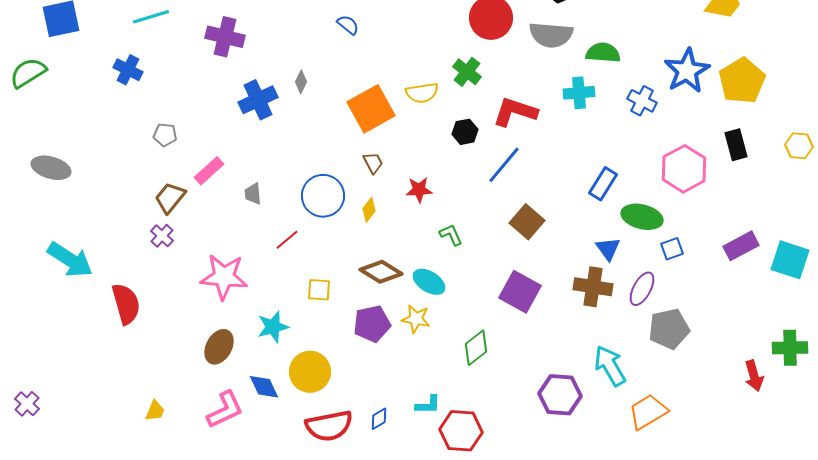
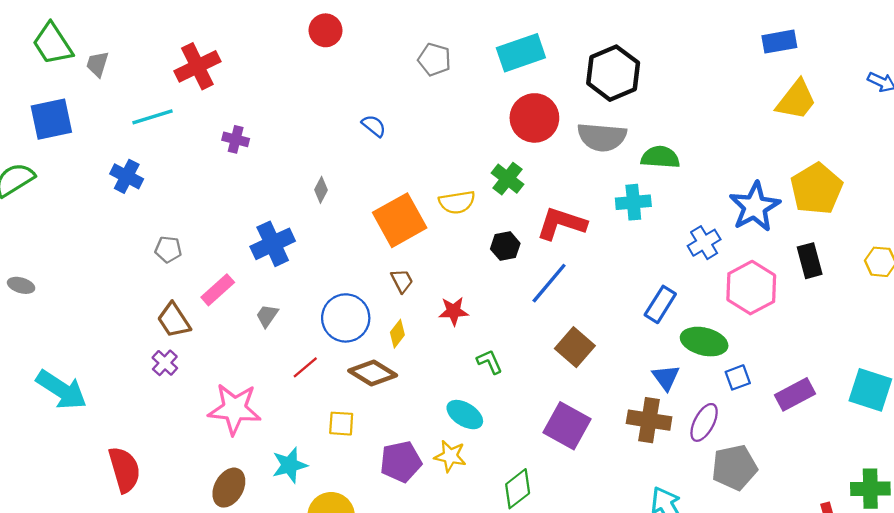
purple cross: (225, 37) -> (236, 139), size x0.6
blue star: (687, 71) -> (755, 207), moved
blue cross: (258, 100) -> (273, 244), moved
blue cross: (642, 101) -> (704, 243), moved, turned 32
gray ellipse: (51, 168) -> (21, 285), moved, size x0.6
gray trapezoid: (253, 194) -> (267, 316), turned 40
brown trapezoid: (170, 198) -> (174, 320), turned -72
purple rectangle: (741, 246) -> (795, 394), moved
brown diamond: (381, 272) -> (373, 373), moved
red semicircle: (126, 304) -> (124, 470), moved

